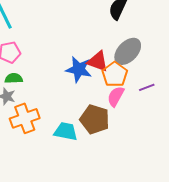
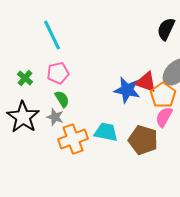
green semicircle: (14, 78) -> (62, 99), turned 60
cyan trapezoid: (66, 131) -> (106, 132), moved

